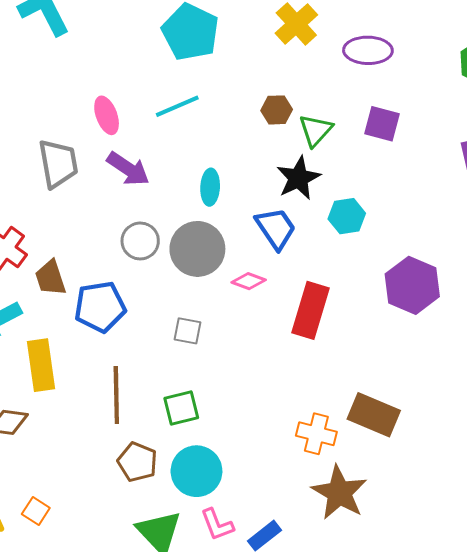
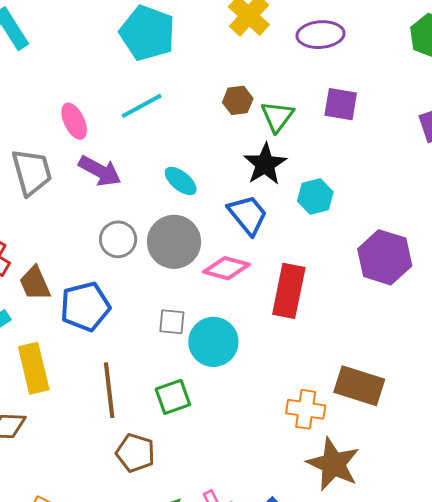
cyan ellipse: (210, 187) -> (181, 181), turned -48
pink diamond: (249, 281) -> (226, 268), size x1.4
cyan circle: (196, 471) -> (213, 342), moved

